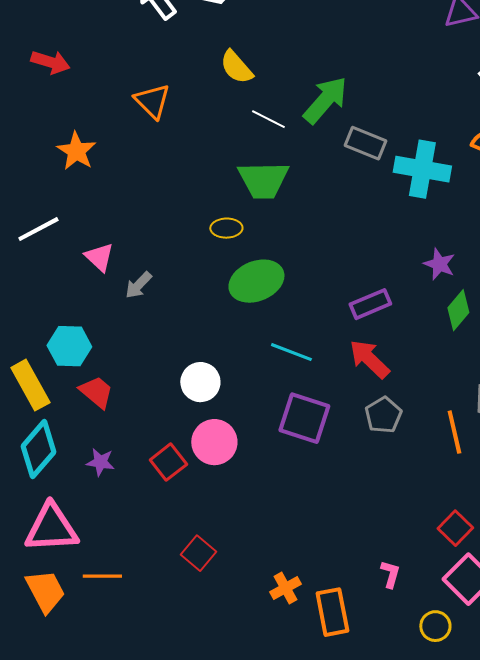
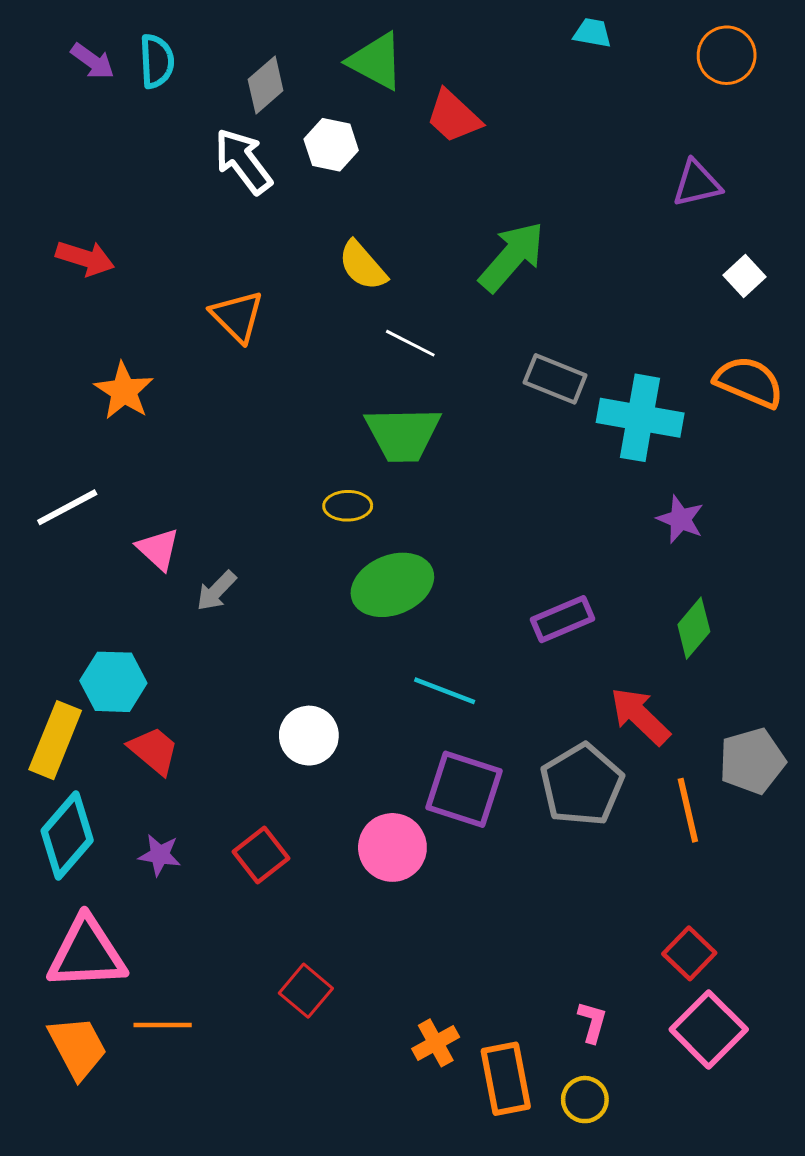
green arrow: (325, 100) -> (512, 257), moved
purple star: (439, 264) -> (680, 519), moved
red arrow: (369, 359) -> (640, 716), moved
yellow rectangle: (30, 385) -> (55, 740), turned 51
gray pentagon: (383, 415) -> (582, 785), size x1.5
pink circle: (214, 442) -> (392, 847), moved
yellow circle: (435, 626) -> (585, 1100), moved

